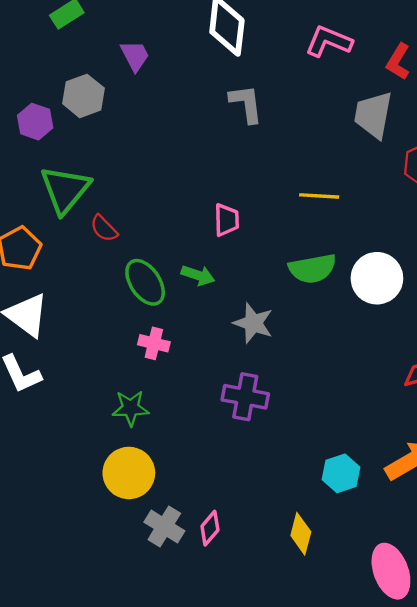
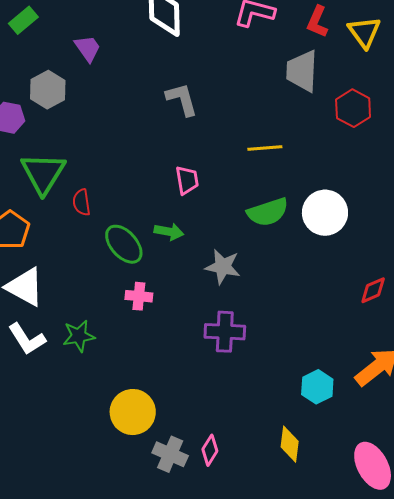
gray L-shape: (246, 104) -> (182, 99), moved
red semicircle: (104, 228) -> (81, 202), turned 44
green star: (131, 408) -> (79, 336), moved

